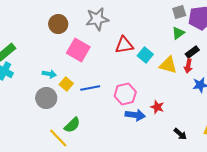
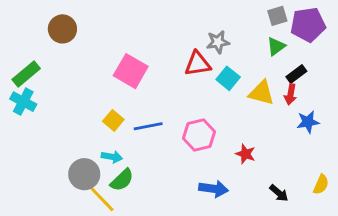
gray star: (97, 19) -> (218, 42), moved, size x0.7
brown circle: (58, 24) -> (62, 29), moved
cyan arrow: (49, 74) -> (112, 157), moved
gray circle: (46, 98) -> (84, 174), moved
blue arrow: (135, 115) -> (214, 189), moved

